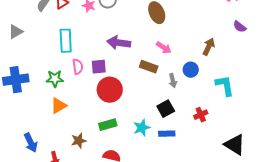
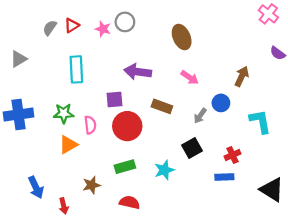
pink semicircle: (78, 67) -> (90, 125), moved
brown rectangle: (149, 67) -> (162, 106), moved
gray arrow: (173, 81) -> (200, 116), turned 48
blue rectangle: (167, 134) -> (224, 177), moved

